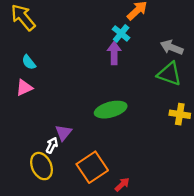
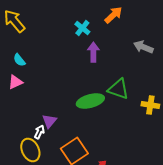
cyan cross: (121, 33) -> (82, 28), moved
green triangle: (169, 74) -> (118, 89), moved

